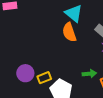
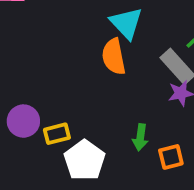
green arrow: (89, 74) -> (140, 137), turned 96

